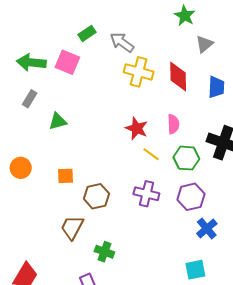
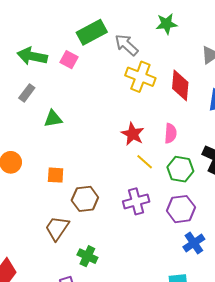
green star: (185, 16) -> (167, 24), moved, turned 30
green rectangle: (87, 33) -> (92, 32), size x1.6
pink square: (67, 62) -> (69, 60), size x0.7
purple cross: (146, 194) -> (136, 201), turned -35

